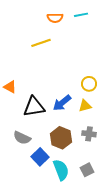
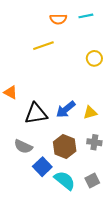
yellow circle: (89, 84) -> (94, 58), moved
cyan semicircle: (61, 170) -> (65, 180), turned -30

